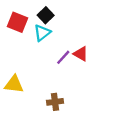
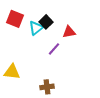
black square: (46, 15) -> (46, 22), moved
red triangle: (81, 54) -> (69, 32), moved, turned -40

